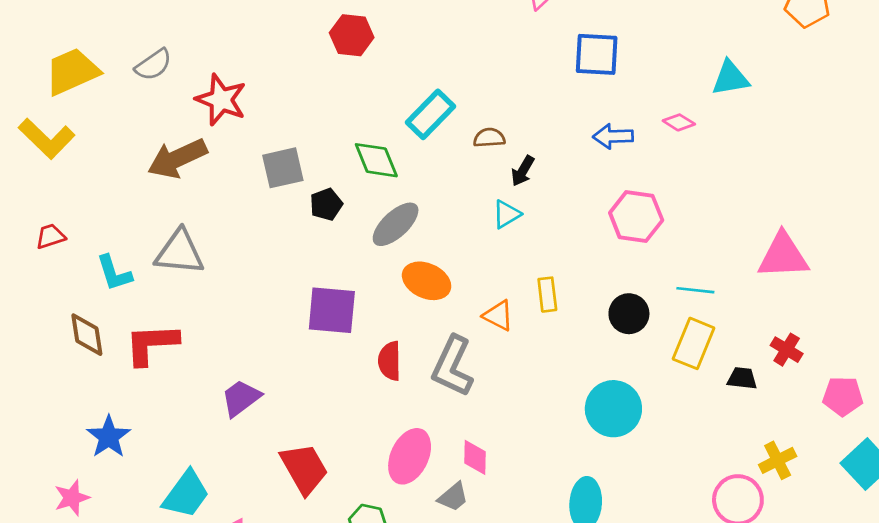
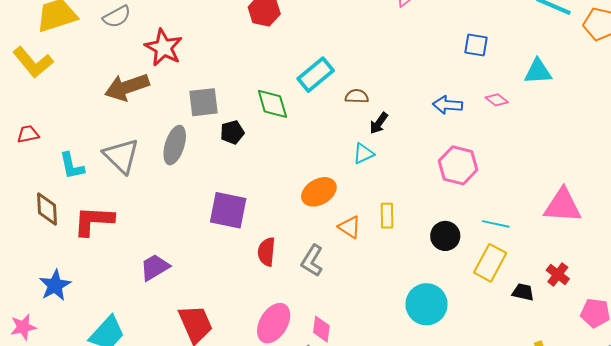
blue square: (597, 54) -> (476, 45), moved, size x0.7
gray ellipse: (396, 224) -> (175, 145), moved, turned -36
gray triangle: (179, 252) -> (121, 156), turned 33
orange ellipse: (427, 281) -> (319, 192), moved, turned -60
gray L-shape: (453, 366) -> (312, 261), size x0.7

